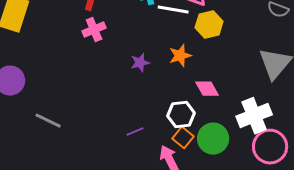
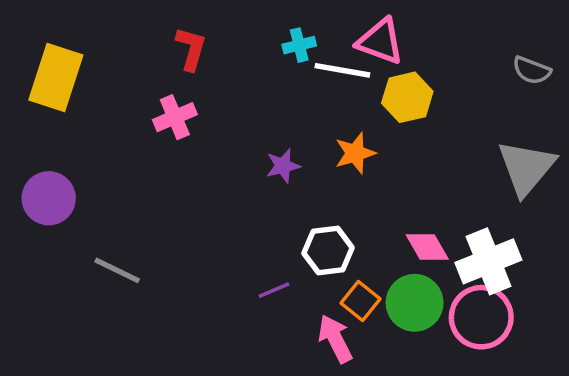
pink cross: (94, 30) -> (175, 117), moved
pink diamond: (207, 89) -> (427, 247), moved
white hexagon: (181, 115) -> (328, 251), moved
pink circle: (270, 147) -> (481, 317), moved

